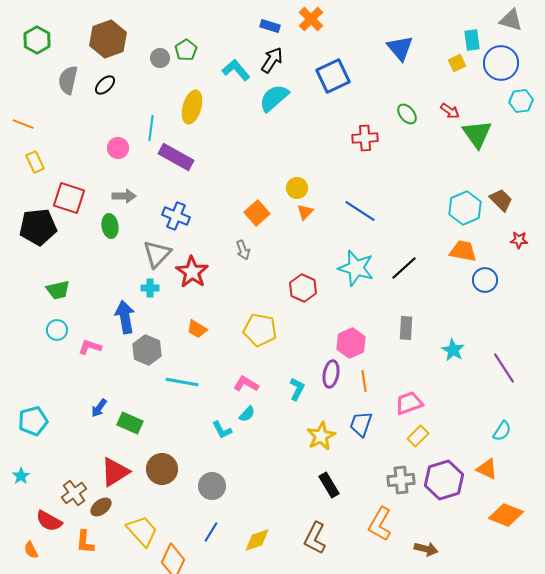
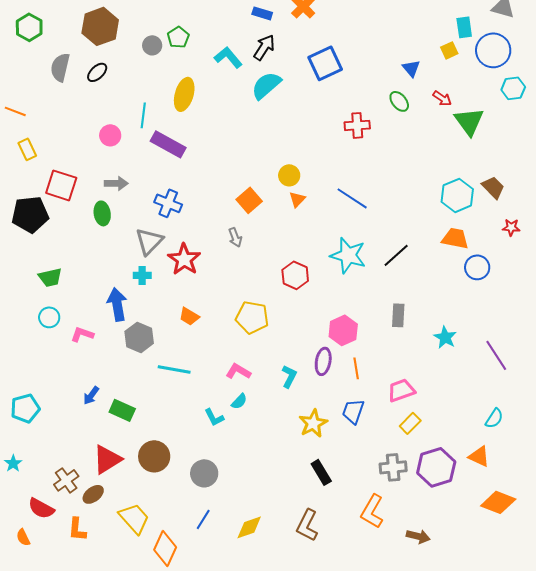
blue triangle: (400, 48) -> (411, 68), moved, size x0.7

